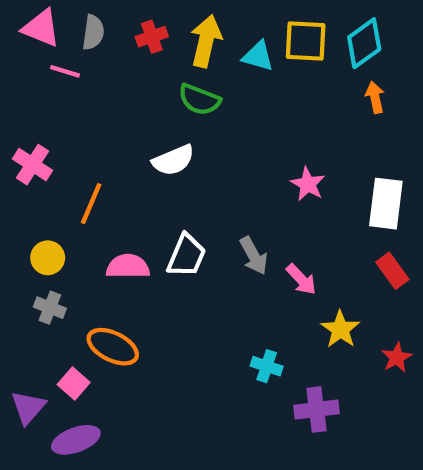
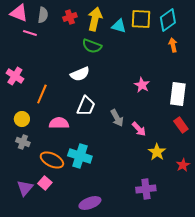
white trapezoid: (186, 256) -> (86, 106), moved
cyan cross: (267, 366) -> (80, 156), moved, size x1.6
pink square: (74, 383) -> (45, 183), moved
purple triangle: (28, 407) -> (25, 188), moved
purple ellipse: (76, 440) -> (90, 203), moved

